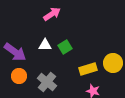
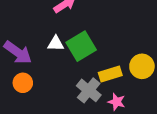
green square: (65, 47) -> (81, 46), size x1.6
gray cross: (47, 82) -> (89, 90), moved

